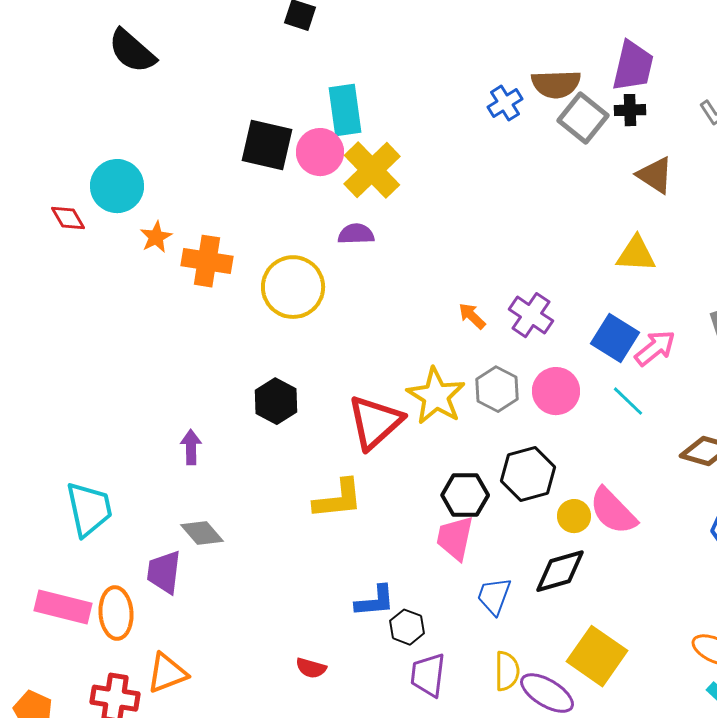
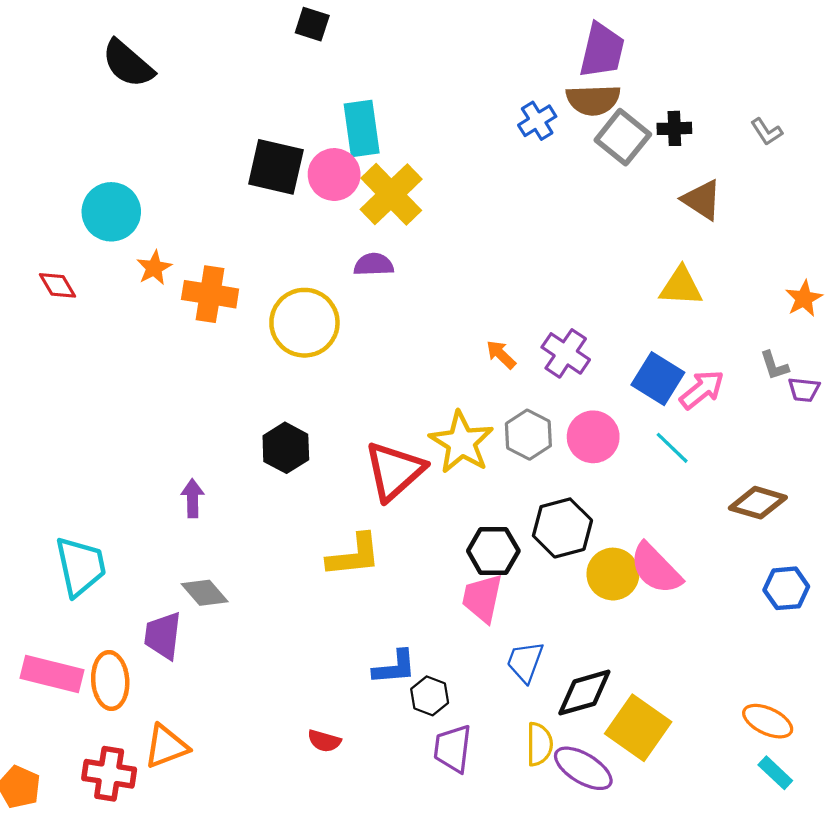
purple trapezoid: (633, 66) -> (602, 50), moved
red diamond: (68, 218) -> (58, 285), moved
yellow circle: (574, 516) -> (613, 574), size x1.4
black diamond: (560, 571) -> (584, 693), moved

